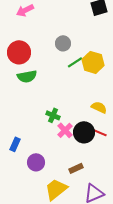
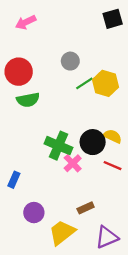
green cross: (53, 115) -> (59, 146), size x1.6
black circle: (84, 132) -> (93, 142), moved
purple circle: (36, 162) -> (34, 213), moved

